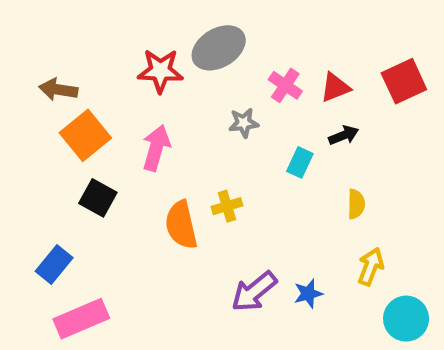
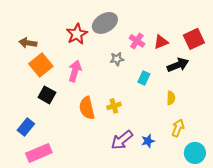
red star: (160, 71) -> (77, 34), turned -30
black arrow: (344, 135) -> (178, 65), moved, size x1.5
yellow cross: (227, 206) -> (114, 106), moved

